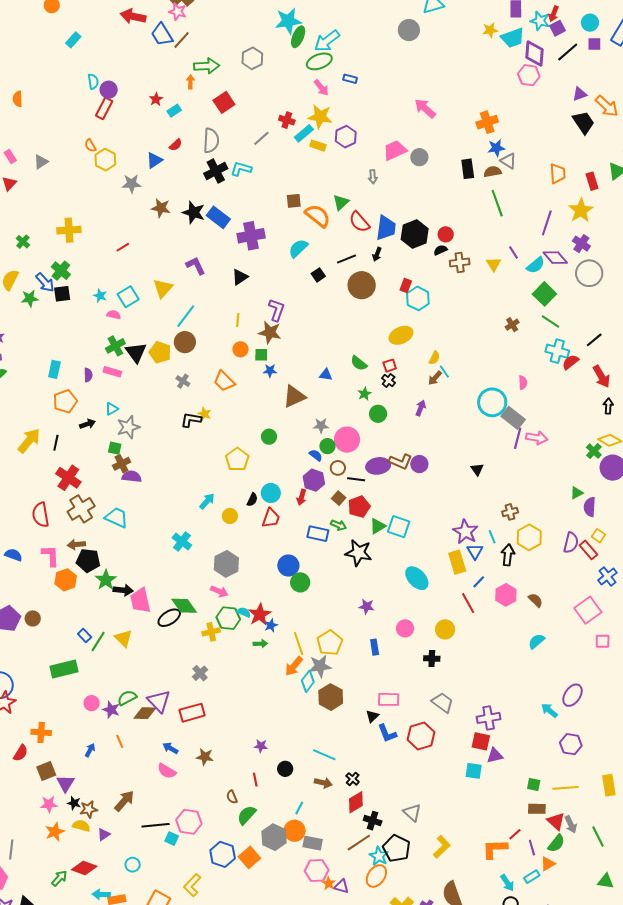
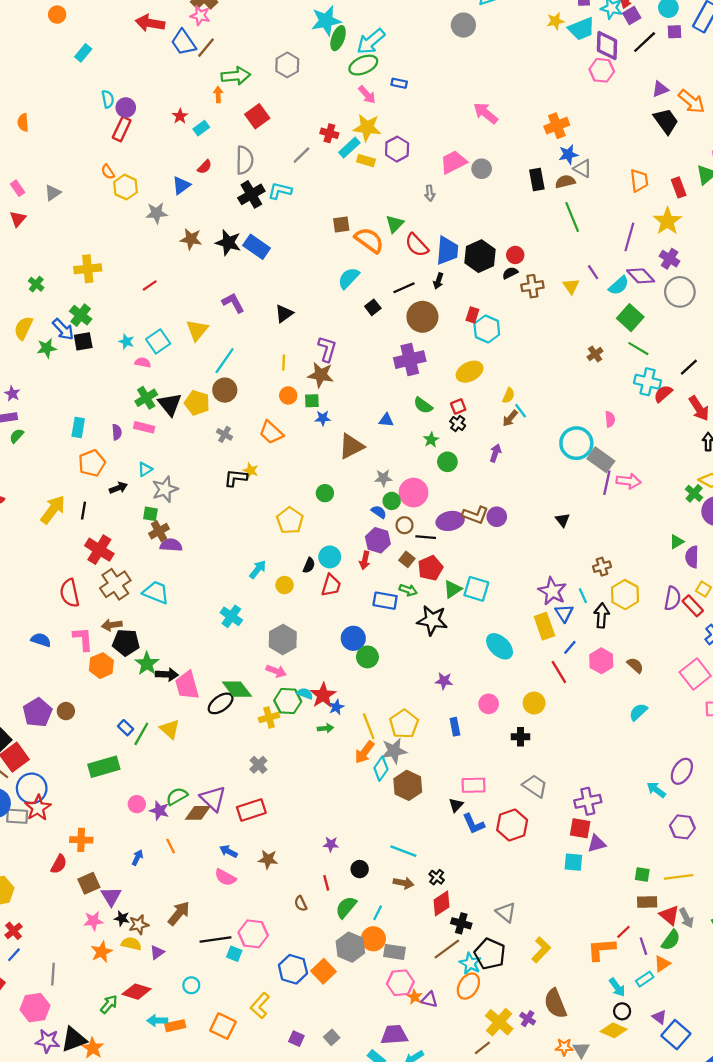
purple cross: (251, 236) -> (410, 360), moved
green semicircle: (247, 815) -> (346, 907), moved

